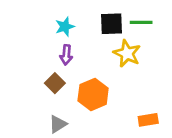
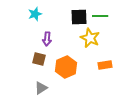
cyan star: (65, 27) -> (35, 14), moved
brown square: (55, 83) -> (39, 59), turned -32
orange rectangle: (148, 120) -> (105, 65), moved

